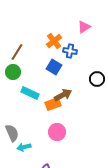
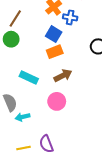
cyan rectangle: (30, 93) -> (29, 78), moved
brown arrow: (63, 95) -> (63, 75), moved
orange rectangle: (53, 104) -> (55, 52), moved

